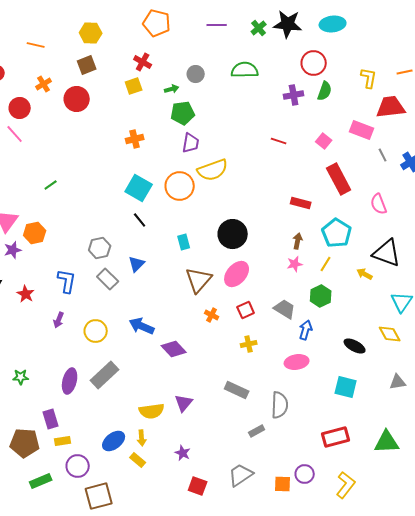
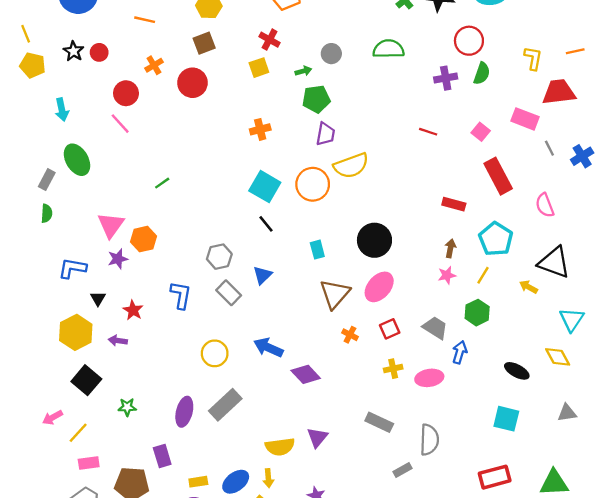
purple arrow: (59, 320) -> (118, 341), moved, turned 77
pink ellipse: (297, 362) -> (429, 378), moved
yellow rectangle: (63, 441) -> (198, 482), moved

